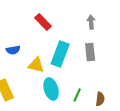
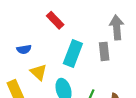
gray arrow: (91, 22) -> (117, 27), moved, size x1.6
yellow triangle: (36, 65) -> (39, 72), moved, turned 30

